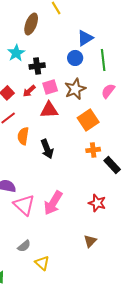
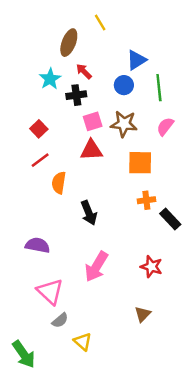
brown star: (75, 89) -> (124, 124), turned 30
red arrow: (29, 91) -> (84, 71), moved, turned 88
orange square: (88, 120) -> (140, 163), turned 35
black arrow: (47, 149) -> (89, 213), moved
pink triangle: (24, 205) -> (50, 292), moved

